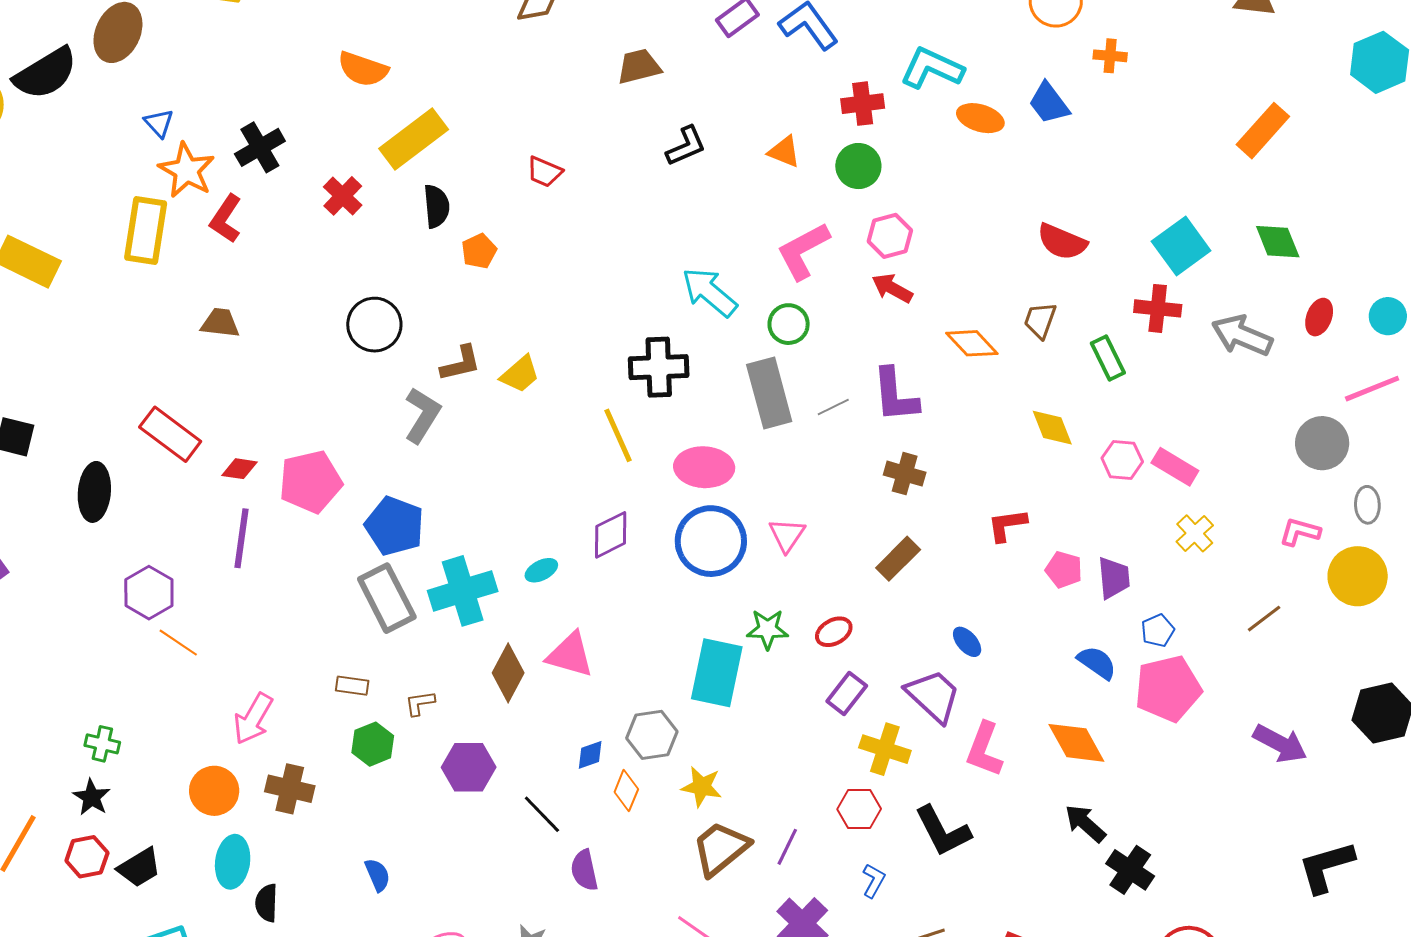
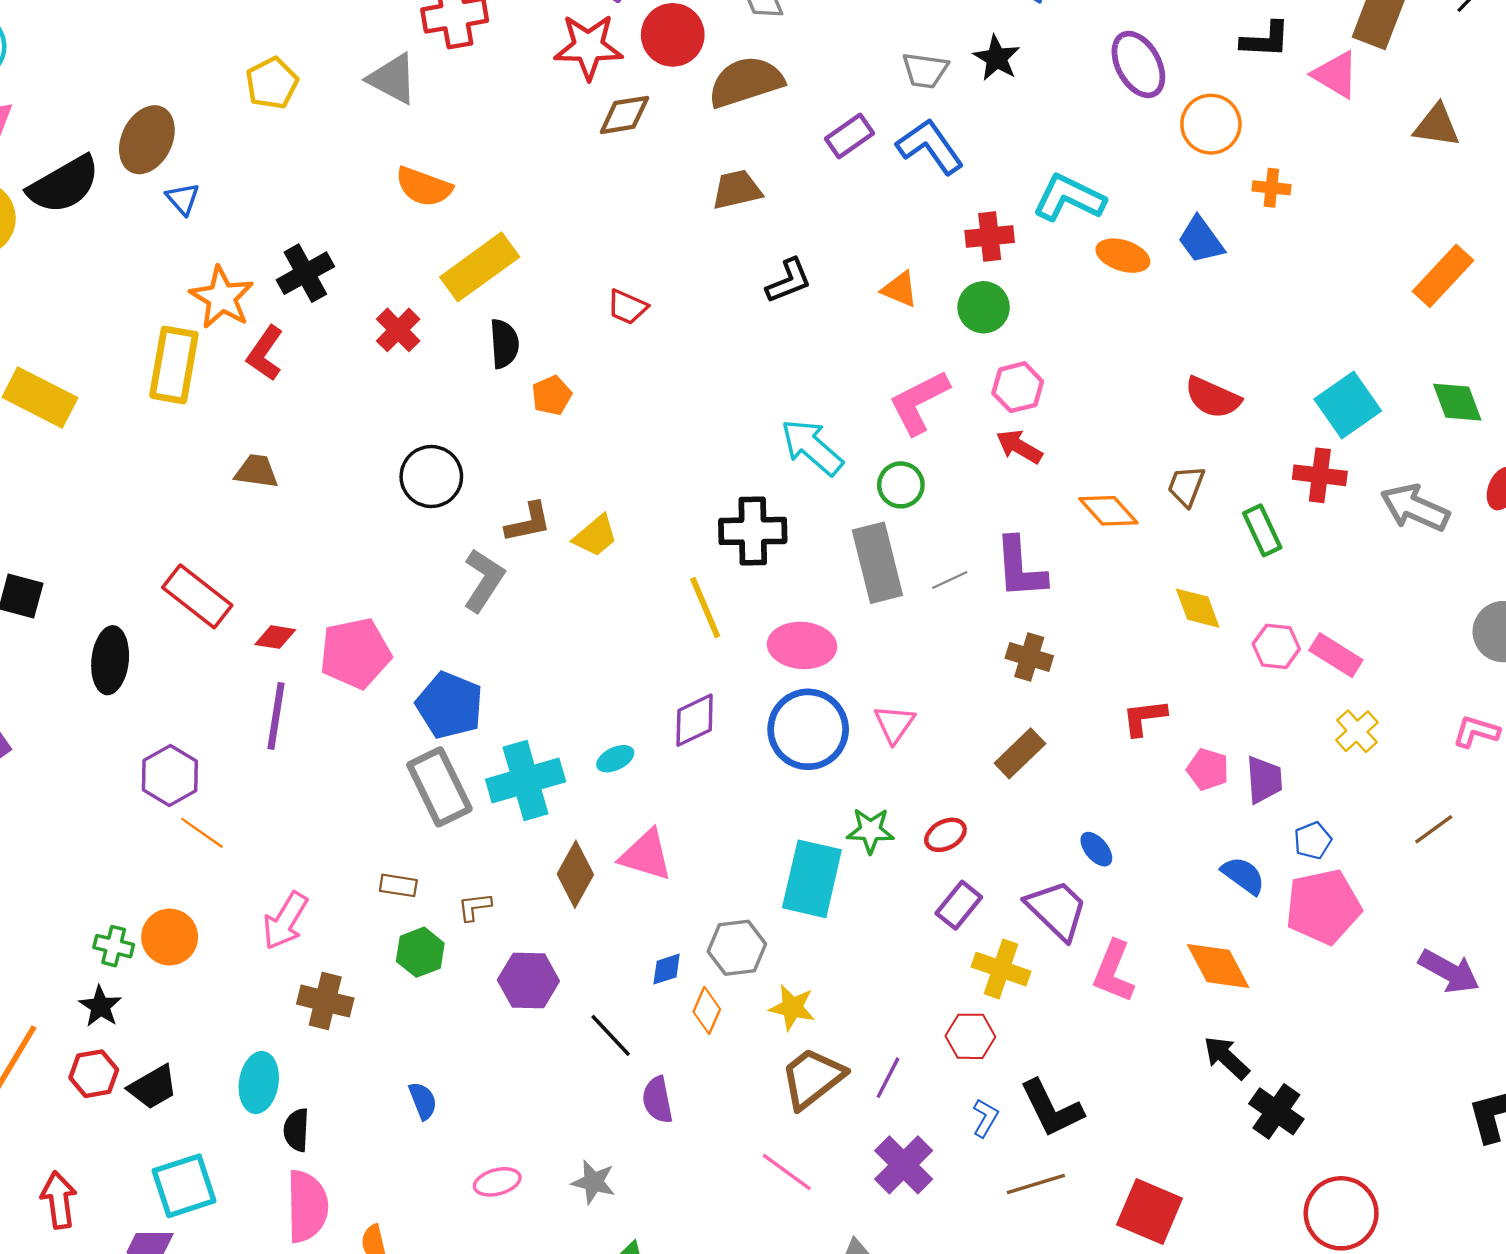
blue triangle: (159, 123) -> (183, 199), moved
orange circle: (214, 791) -> (170, 937), moved
black L-shape: (943, 831) -> (1052, 1109), moved

